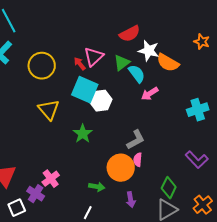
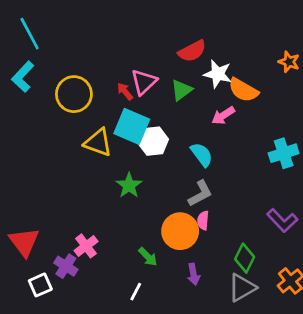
cyan semicircle: (137, 74) -> (202, 155), moved
pink arrow: (150, 94) -> (223, 116), moved
yellow triangle: (49, 110) -> (98, 142), moved, turned -30
green arrow: (97, 187) -> (148, 257), turned 35

